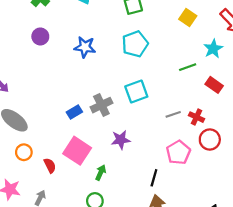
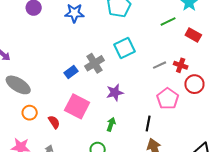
green arrow: (101, 173) -> (111, 124), moved

